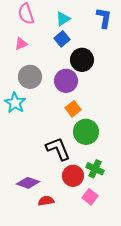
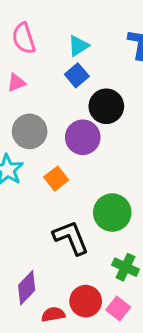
orange square: (73, 109) -> (56, 179), moved
red circle: (73, 176) -> (86, 301), moved
purple diamond: (28, 183) -> (27, 288), turned -65

